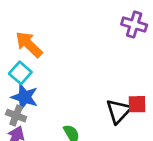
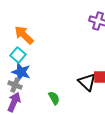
black triangle: (118, 111) -> (87, 82), turned -30

